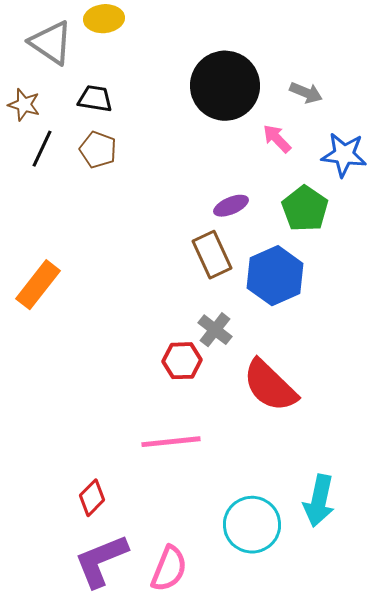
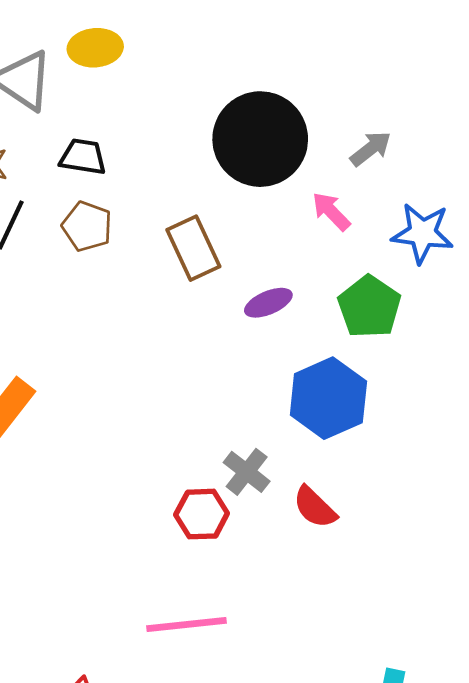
gray arrow: (306, 93) -> (371, 149), turned -60
brown rectangle: (212, 255) -> (193, 248), moved
red semicircle: (270, 386) -> (315, 507), moved, size x0.6

